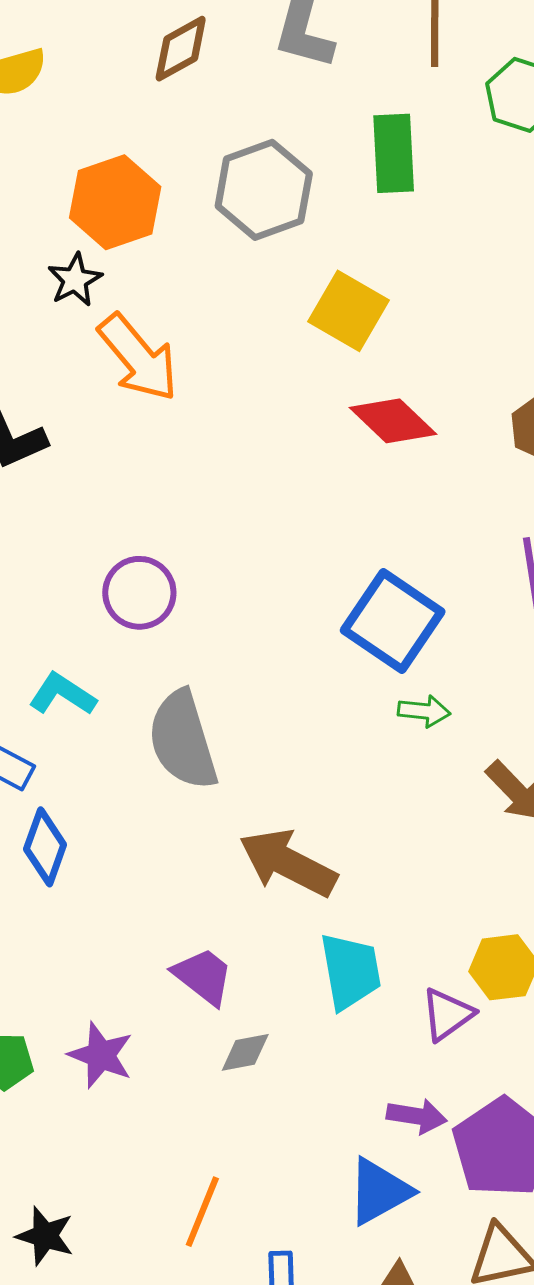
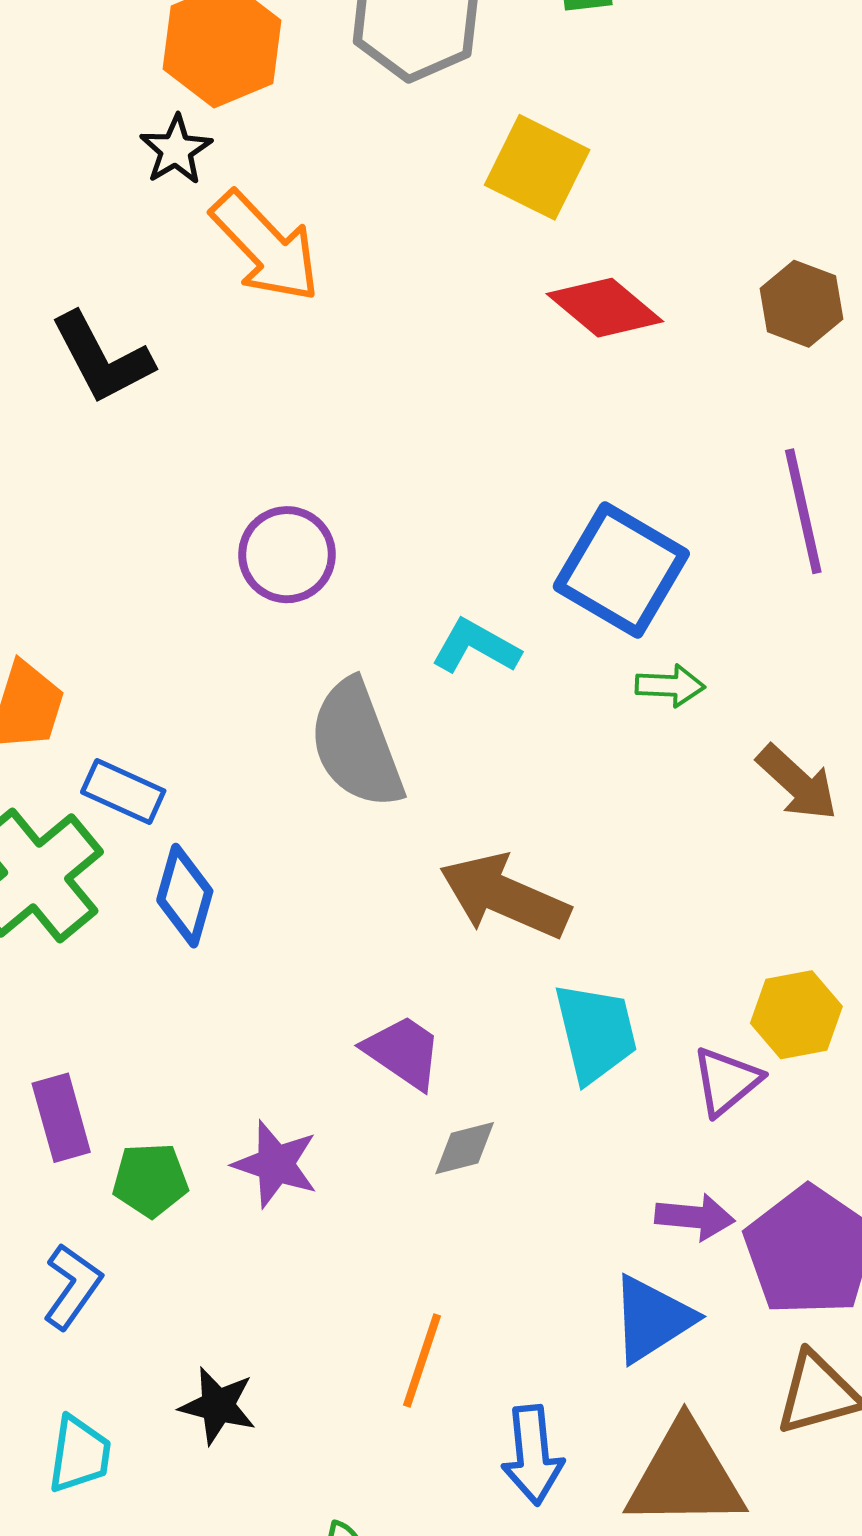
cyan L-shape: (62, 694) -> (476, 647), moved

